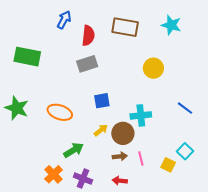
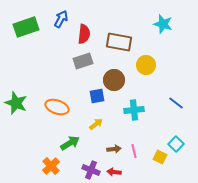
brown rectangle: (125, 27) -> (119, 42), moved
green rectangle: (27, 57) -> (26, 27), moved, turned -30
brown circle: (123, 133) -> (114, 80), moved
purple cross: (83, 179) -> (91, 170), moved

